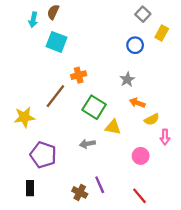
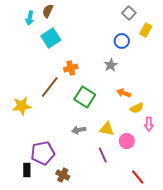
cyan square: (56, 42) -> (51, 38), turned 36
gray star: (127, 80) -> (111, 65), moved
yellow triangle: (113, 127) -> (107, 129), moved
purple pentagon: (43, 155) -> (43, 153), moved, turned -30
purple line: (100, 185) -> (103, 155), moved
brown cross: (80, 192) -> (63, 175), moved
red line: (140, 196) -> (138, 177), moved

